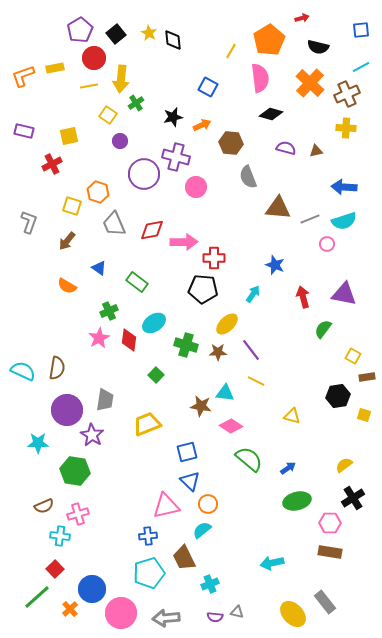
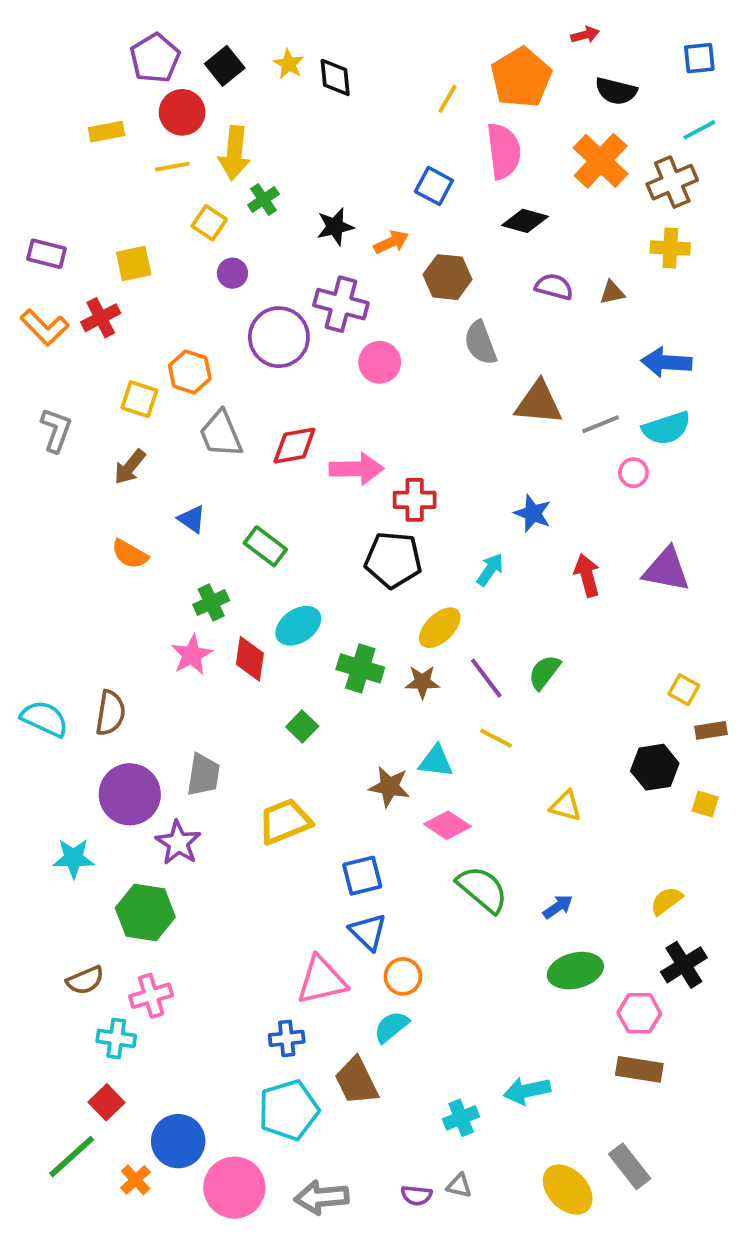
orange L-shape: (23, 76) -> (45, 327), moved, turned -115
blue square: (208, 87) -> (434, 186), moved
green semicircle: (323, 329) -> (544, 672), moved
cyan cross: (210, 584) -> (461, 1118), moved

